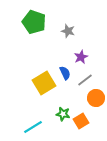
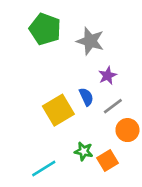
gray star: (68, 31) -> (90, 41), size x1.5

